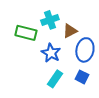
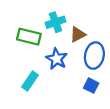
cyan rectangle: (55, 79) -> (30, 81), moved

